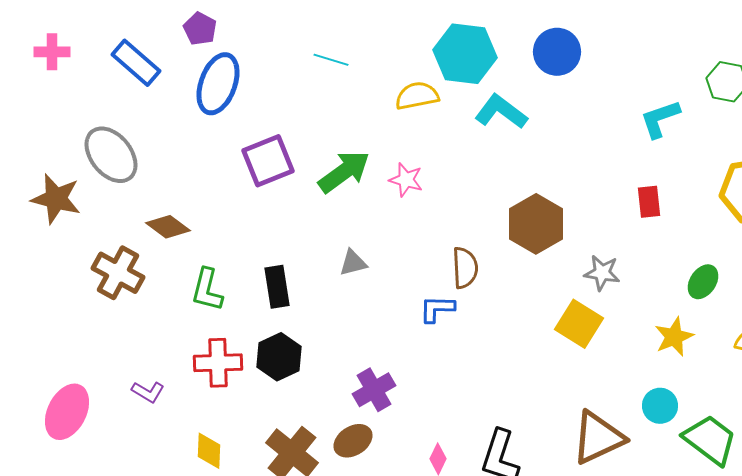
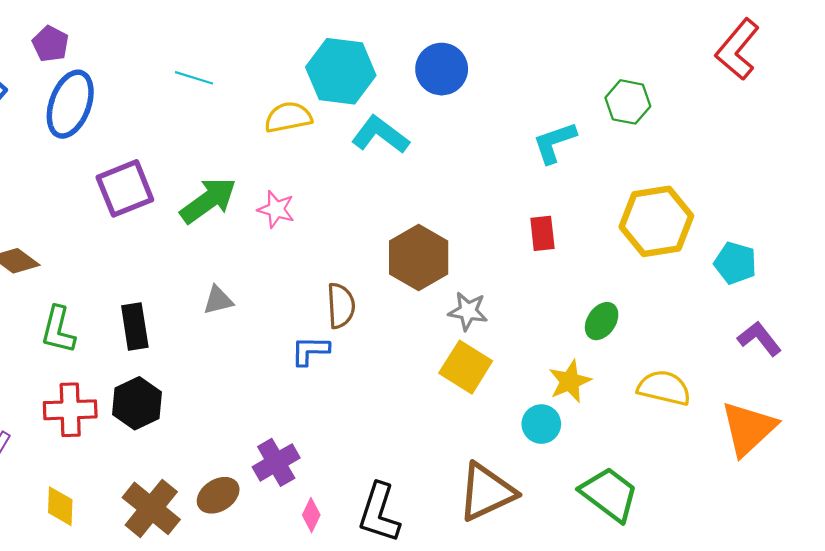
gray star: (602, 273) -> (468, 311), moved
purple cross: (374, 390) -> (276, 462), moved
cyan circle: (660, 406) -> (541, 424), moved

